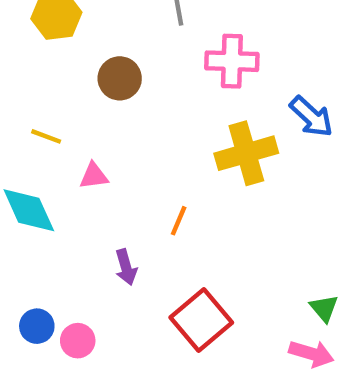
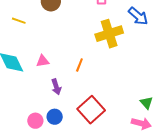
yellow line: (46, 136) -> (19, 21), moved
pink triangle: (94, 176) -> (43, 61), moved
blue circle: (37, 326) -> (55, 117), moved

